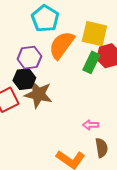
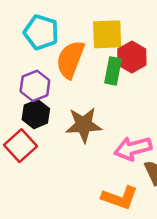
brown star: (38, 94) -> (84, 125), moved
pink arrow: (91, 125) -> (133, 148), size x1.8

